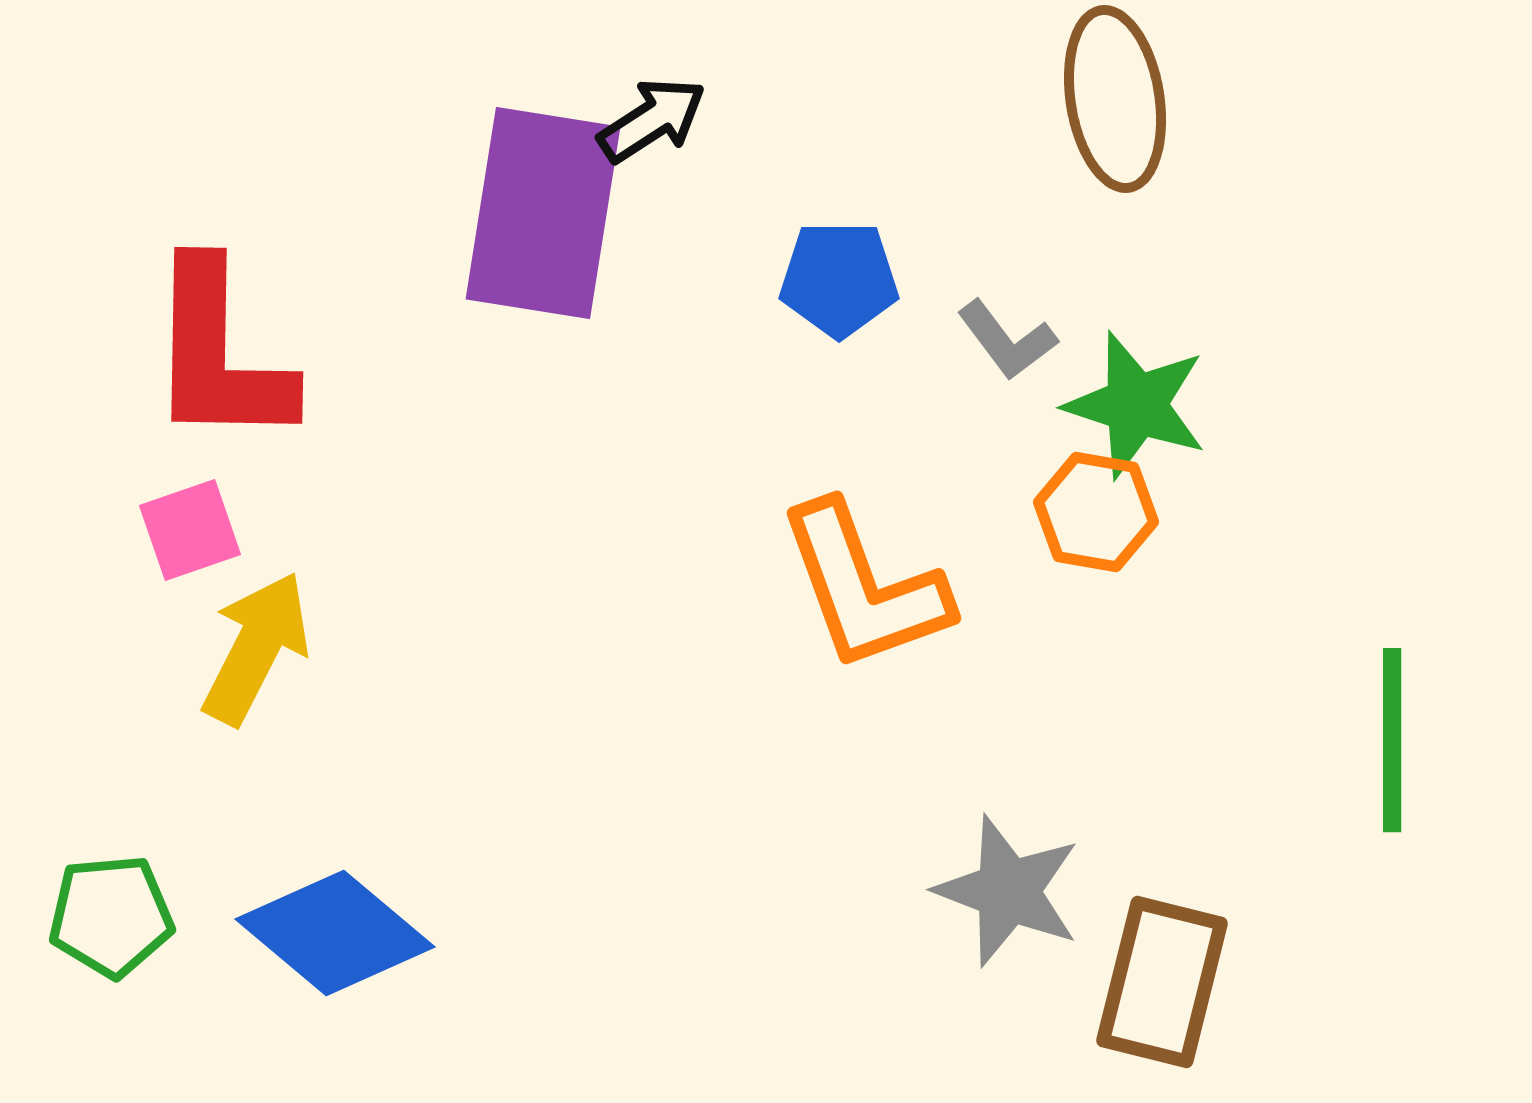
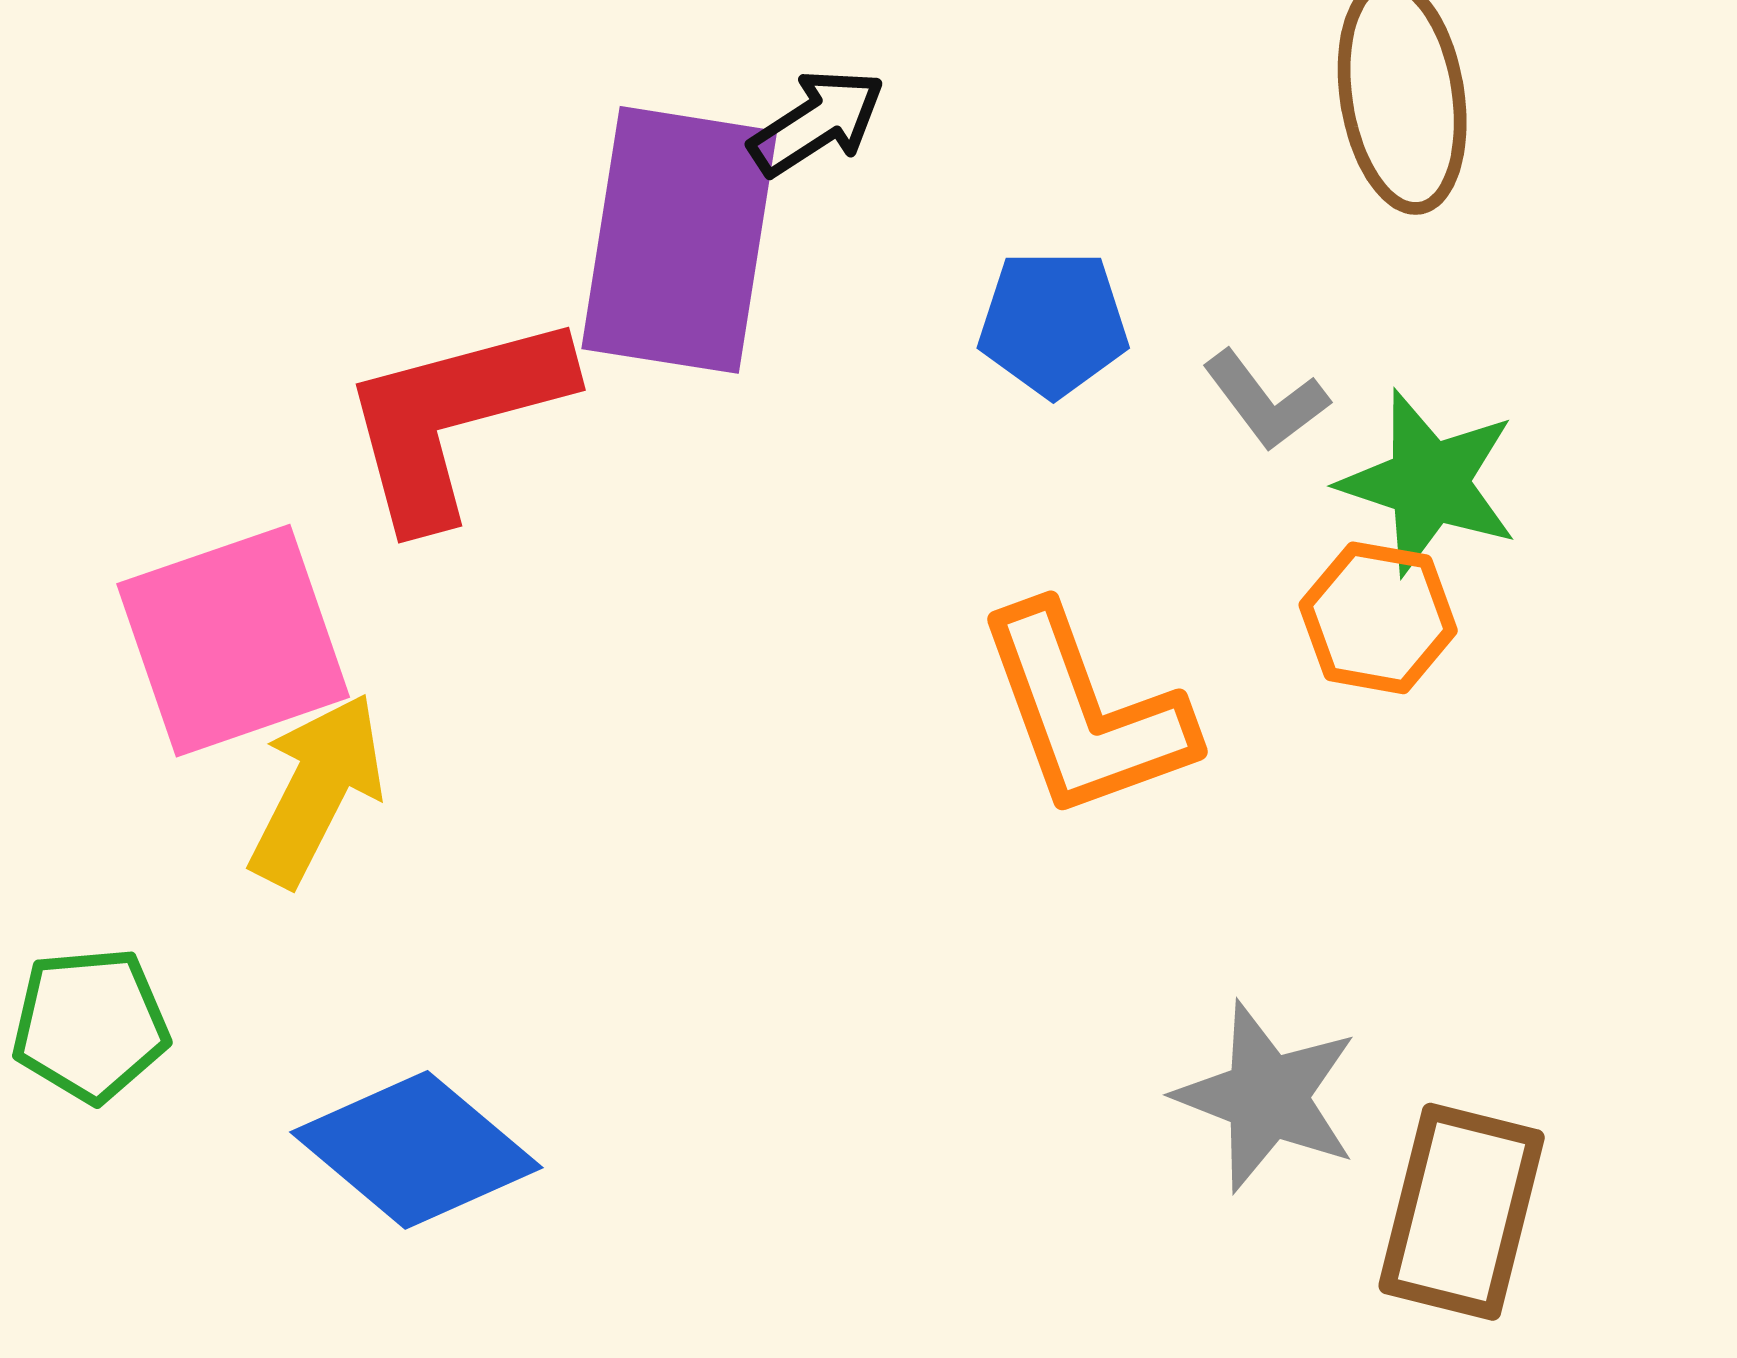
red L-shape: (219, 354) -> (454, 418), moved, turned 74
pink square: (190, 530) -> (233, 641), size x1.8
green pentagon: (111, 916) -> (90, 1025), moved

